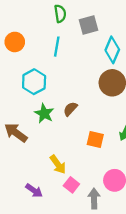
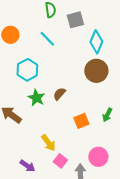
cyan line: (57, 47) -> (47, 39), turned -54
orange square: (95, 140) -> (81, 121), turned -35

